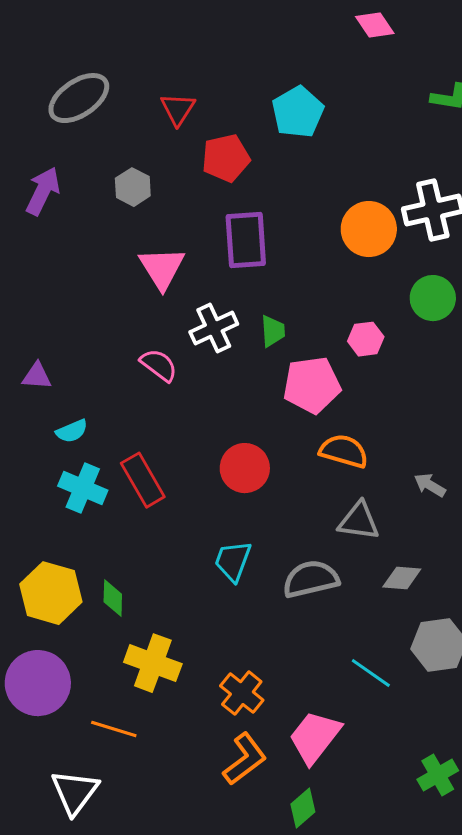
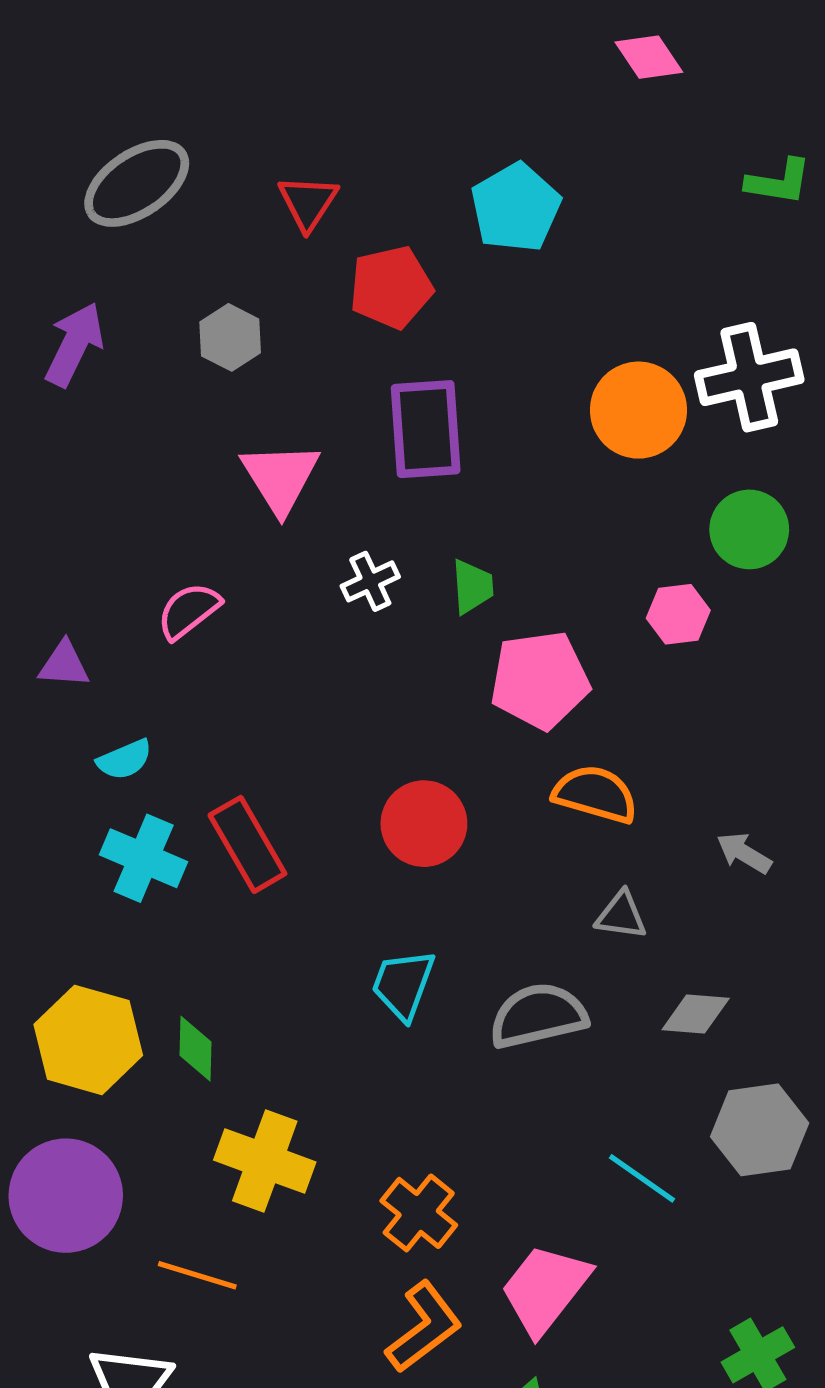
white cross: (214, 328) -> (370, 581), size x0.7
pink hexagon: (366, 339) -> (678, 614), moved
pink semicircle: (159, 365) -> (189, 611), moved, turned -75
gray triangle: (359, 521) -> (621, 915), size x0.7

